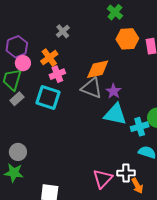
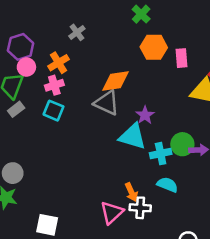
pink cross: (57, 74) -> (54, 85), moved
purple star: (114, 91) -> (145, 115), moved
cyan square: (48, 98) -> (53, 111), size x0.7
orange arrow: (137, 186) -> (131, 192), moved

